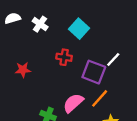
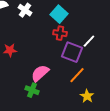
red cross: (64, 57) -> (60, 33), moved
pink semicircle: (73, 103) -> (40, 73), moved

